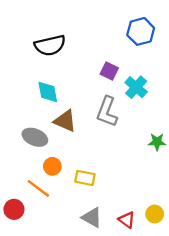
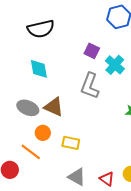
brown triangle: (65, 121) -> (54, 107), moved

